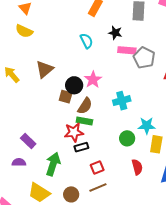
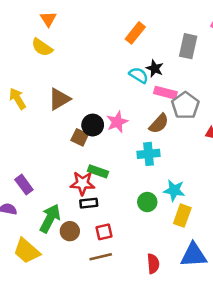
cyan semicircle: (87, 41) -> (139, 75), moved, turned -42
brown semicircle: (85, 106) -> (159, 124), moved
red semicircle: (137, 167) -> (153, 264), moved
brown circle: (71, 194) -> (70, 231), moved

